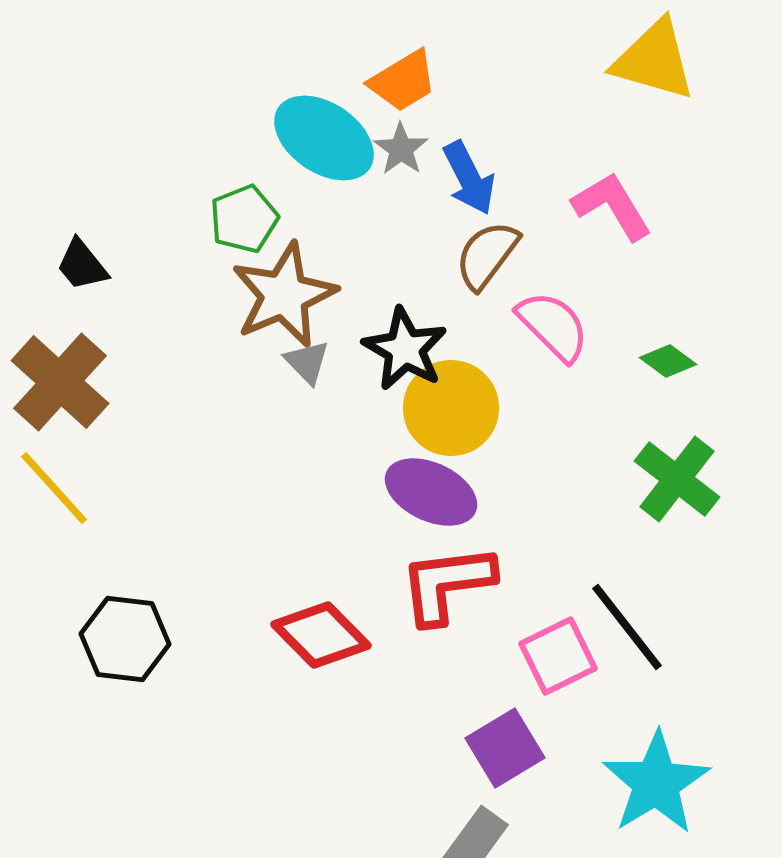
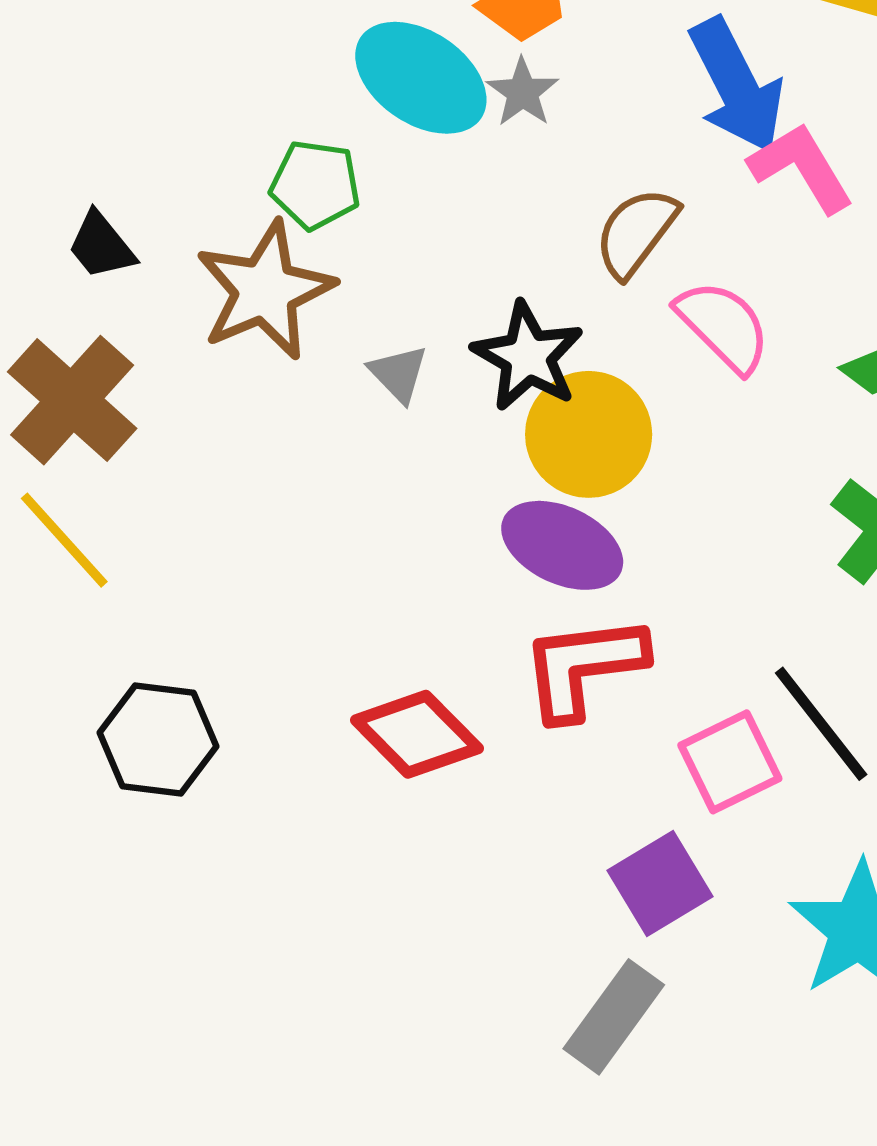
blue arrow: (469, 178) -> (737, 86), moved, size x1.4
green pentagon: (244, 219) -> (315, 185), turned 30
brown star: (284, 295) -> (265, 290), moved

